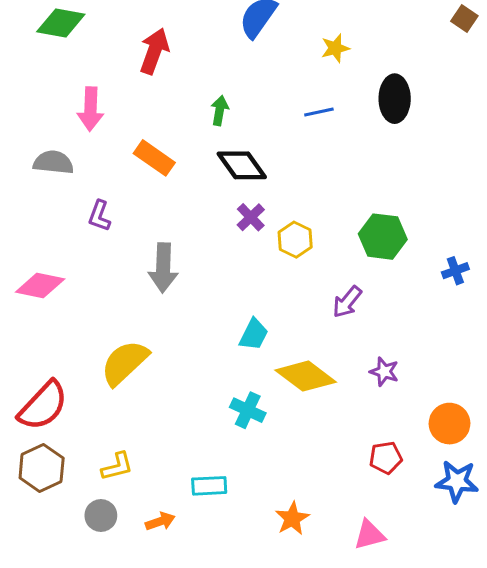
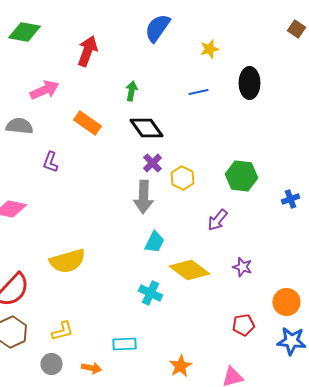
pink arrow: (90, 109) -> (44, 90), turned -116
gray arrow: (163, 268) -> (143, 197), moved
yellow semicircle: (125, 363) -> (67, 261), turned -153
orange arrow: (160, 521) -> (91, 368), turned 30

